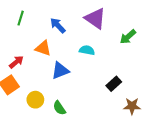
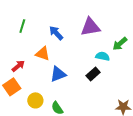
purple triangle: (95, 19) -> (90, 27), turned -45
cyan semicircle: (87, 50) -> (103, 56), moved
black rectangle: (114, 84) -> (93, 74), moved

